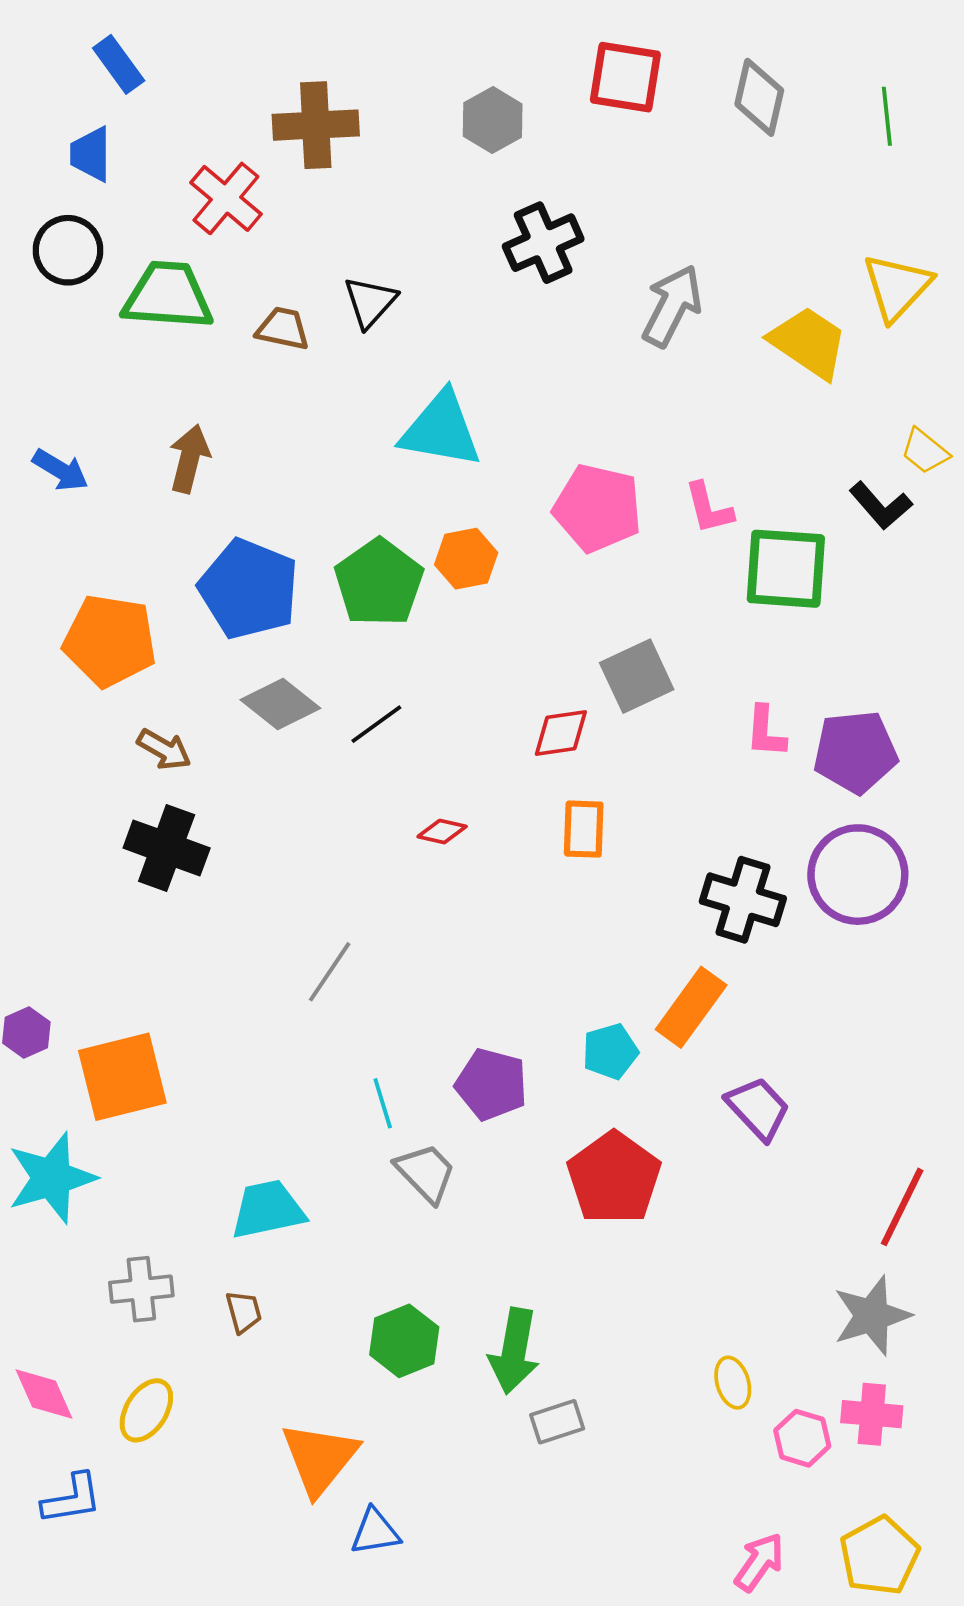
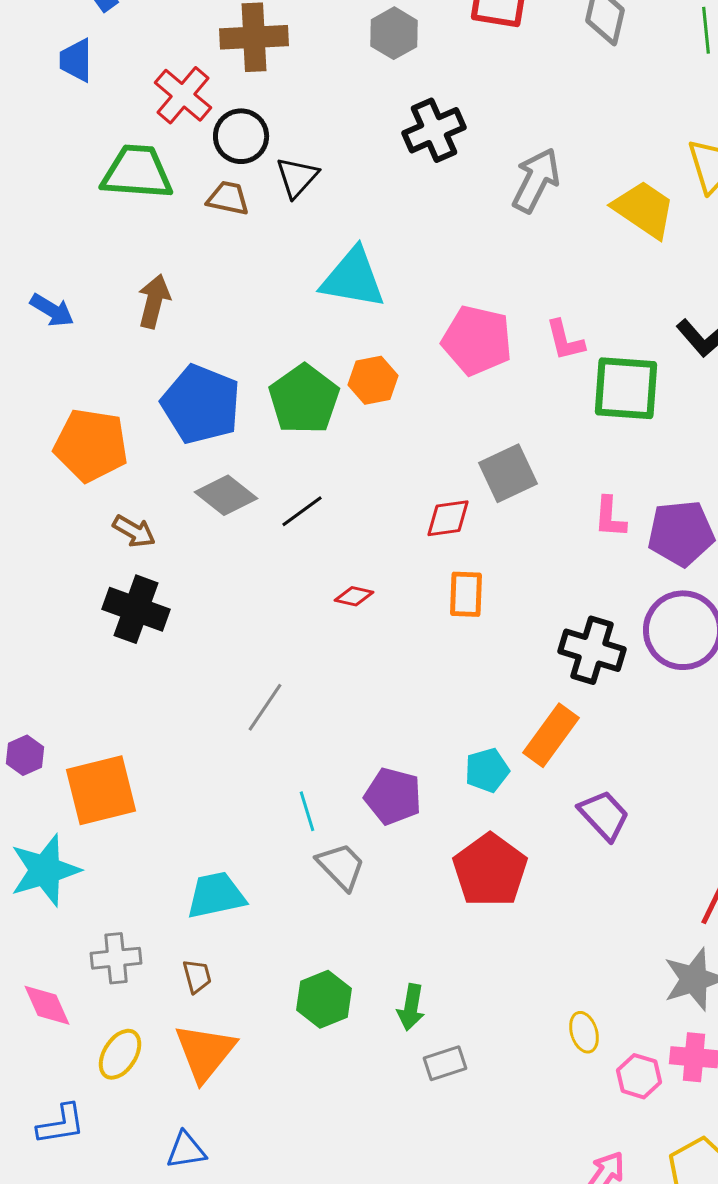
black circle: (68, 250) -> (241, 136), moved
green arrow: (514, 1351) -> (411, 1007), size x0.7
pink diamond: (44, 1394) -> (47, 1005), moved
orange triangle: (320, 1458) -> (205, 1052), moved
blue triangle: (375, 1532) -> (186, 1150), moved

